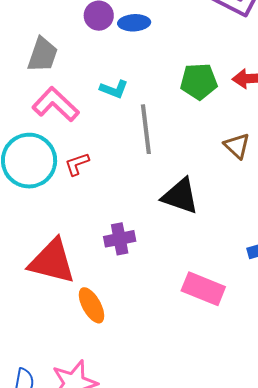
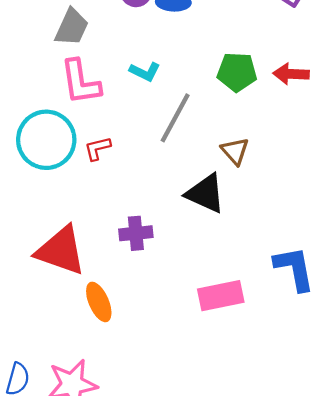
pink L-shape: (56, 104) -> (81, 82), turned -147
gray line: (146, 129) -> (175, 118), turned 30
brown triangle: (237, 146) -> (235, 151), moved
pink rectangle: (203, 289) -> (221, 296), turned -39

